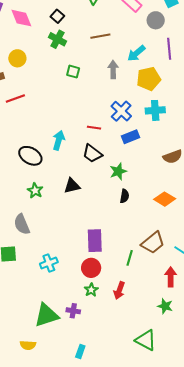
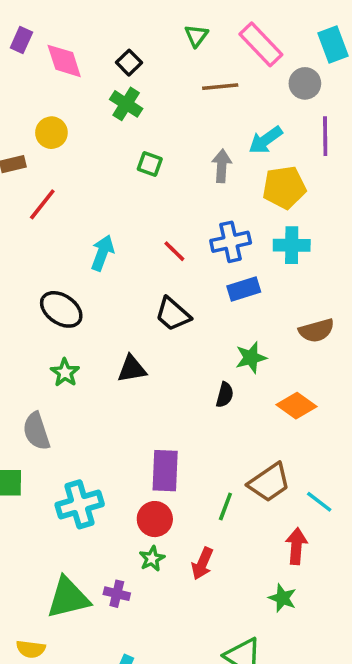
brown line: (100, 36) -> (220, 87), moved
red line: (15, 98) -> (42, 204), turned -36
blue cross: (121, 111) -> (231, 242), turned 30
red line: (94, 128) -> (174, 251), moved, turned 32
cyan arrow: (59, 140) -> (102, 253), moved
green star: (118, 171) -> (251, 358), moved
cyan cross: (49, 263) -> (80, 504), size x1.4

